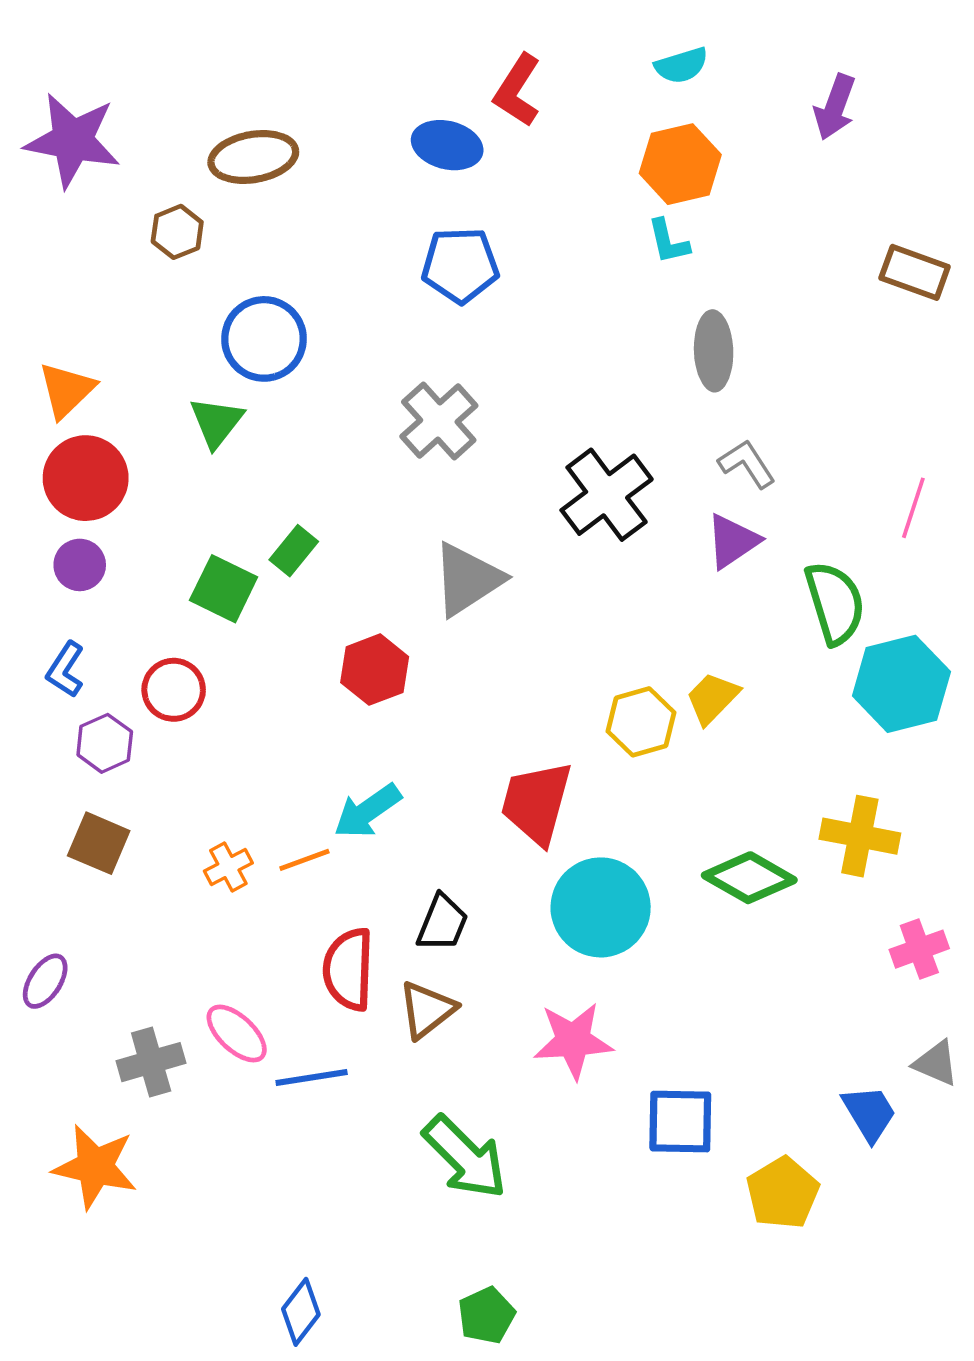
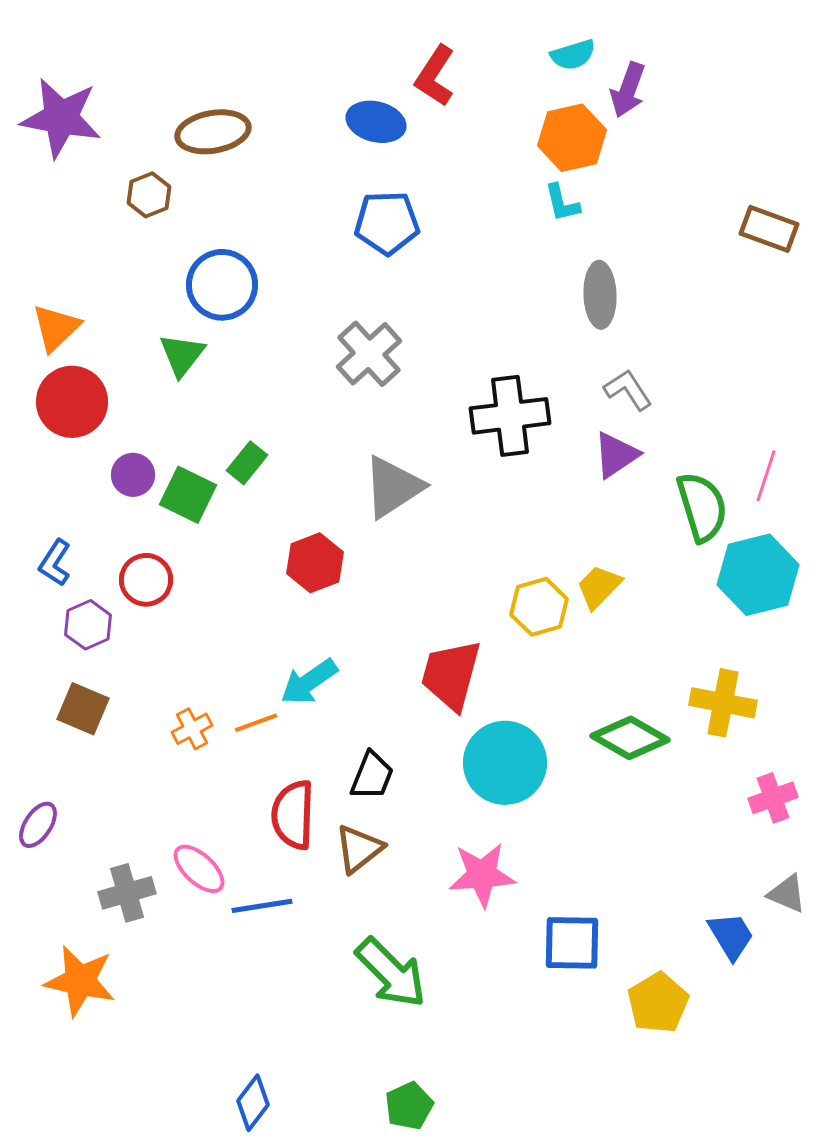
purple arrow: (835, 107) -> (628, 90), moved
black cross: (607, 495) -> (510, 416), turned 30
pink line: (913, 508) -> (766, 476), moved
purple circle: (80, 565) -> (133, 475), moved

